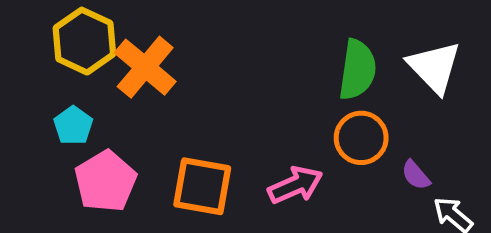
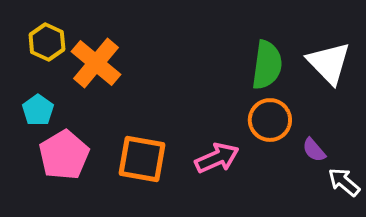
yellow hexagon: (84, 41) -> (47, 42), size x0.7

